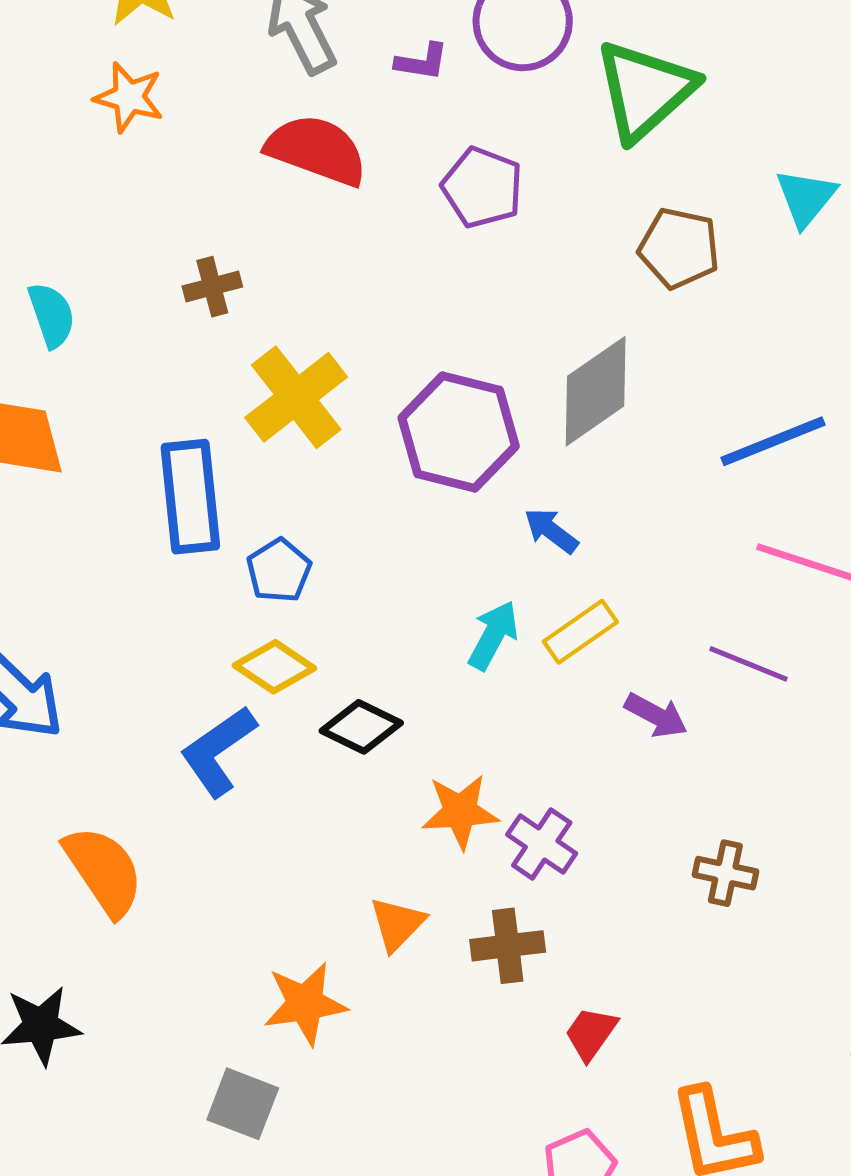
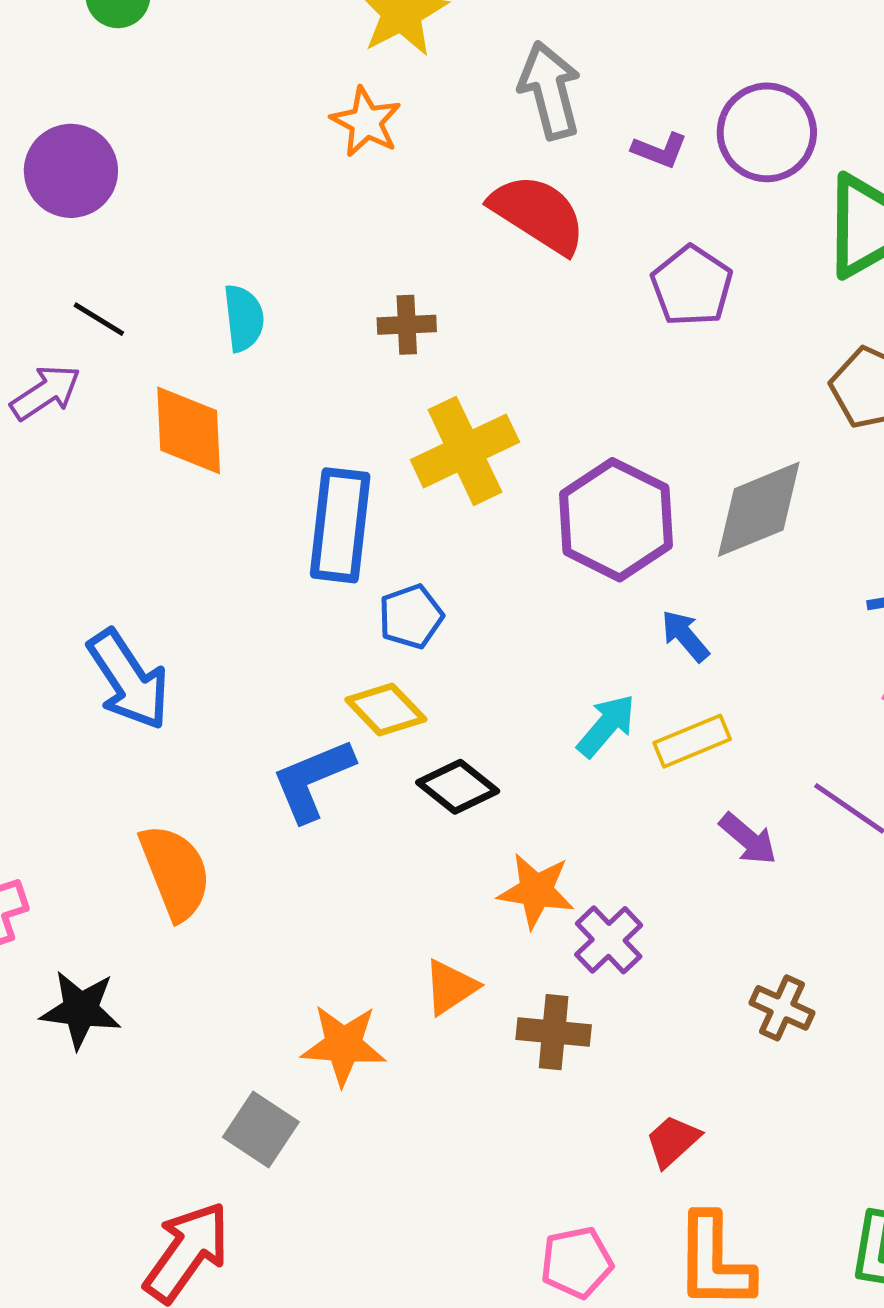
red trapezoid: (591, 1033) -> (673, 1141), moved

